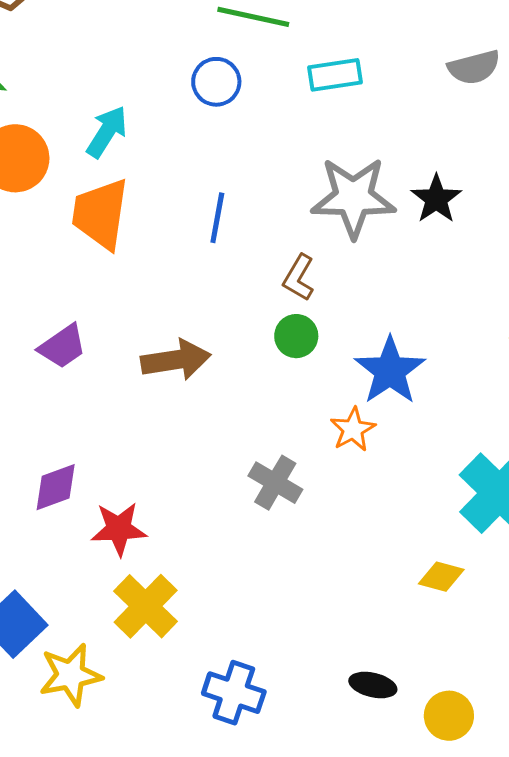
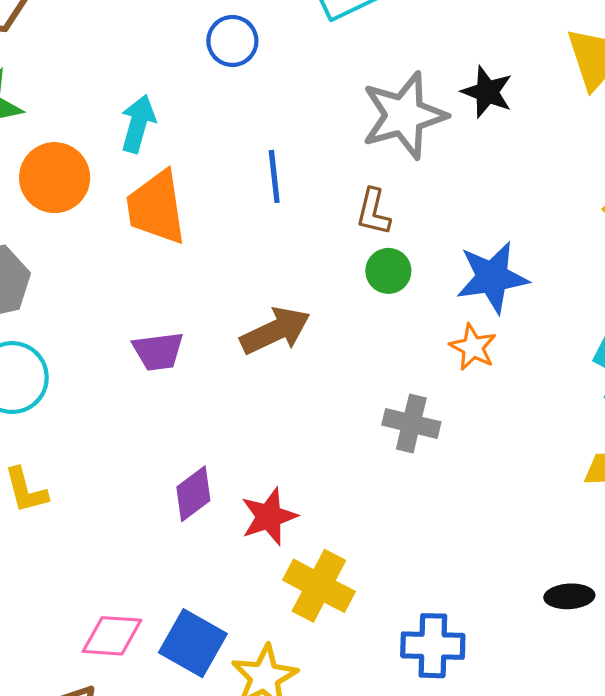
purple trapezoid: (63, 346) -> (158, 351), turned 44
blue star: (390, 371) -> (492, 277), turned -30

